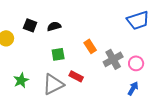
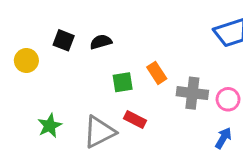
green square: (58, 54) -> (123, 82), moved
gray cross: (113, 59) -> (192, 93), turned 36

